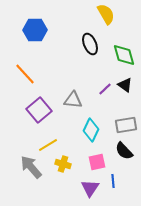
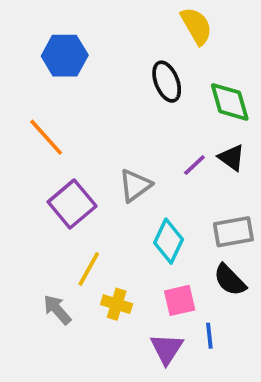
gray triangle: (73, 100) -> (135, 185), turned -42
yellow line: (48, 145) -> (89, 269), turned -30
gray arrow: (31, 167) -> (57, 310), size x0.7

